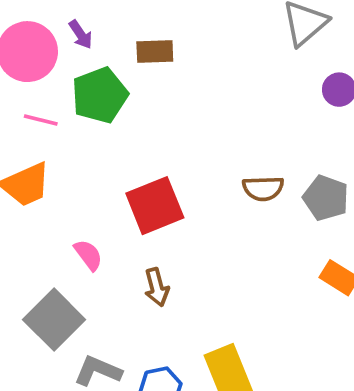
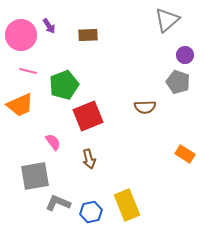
green pentagon: (100, 95) -> (64, 85), moved
gray pentagon: (326, 198) -> (178, 82), moved
gray square: (54, 320) -> (35, 176), turned 36

